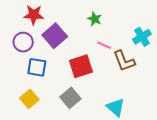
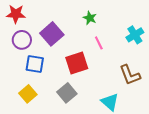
red star: (34, 15) -> (16, 14), moved
pink line: (104, 45) -> (99, 43), turned 40
brown L-shape: (124, 61) -> (130, 75), moved

